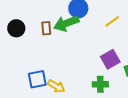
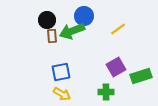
black circle: (16, 28) -> (47, 20), moved
blue square: (37, 79) -> (61, 72), moved

